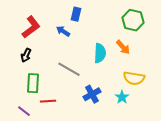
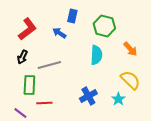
green hexagon: (133, 20) -> (104, 26), moved
orange arrow: (123, 47) -> (130, 49), moved
gray line: (69, 69) -> (49, 65), moved, turned -45
yellow semicircle: (134, 78) -> (130, 80), turned -145

